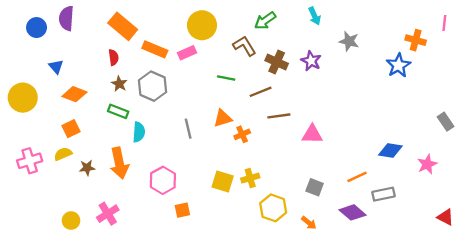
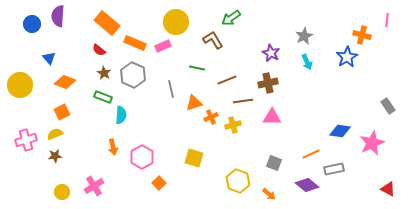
cyan arrow: (315, 16) -> (307, 62), moved
gray star: (349, 41) -> (304, 36), turned 30
red semicircle: (113, 57) -> (99, 50), turned 136
brown cross: (277, 62) -> (268, 83), moved, turned -36
gray line: (188, 129) -> (171, 89), moved
orange arrow: (119, 163) -> (113, 147), moved, size x0.6
pink star: (427, 164) -> (372, 143), size x1.4
brown star: (87, 168) -> (55, 156), moved
yellow cross: (250, 178) -> (233, 125), moved
orange square: (182, 210) -> (159, 183), turned -32

